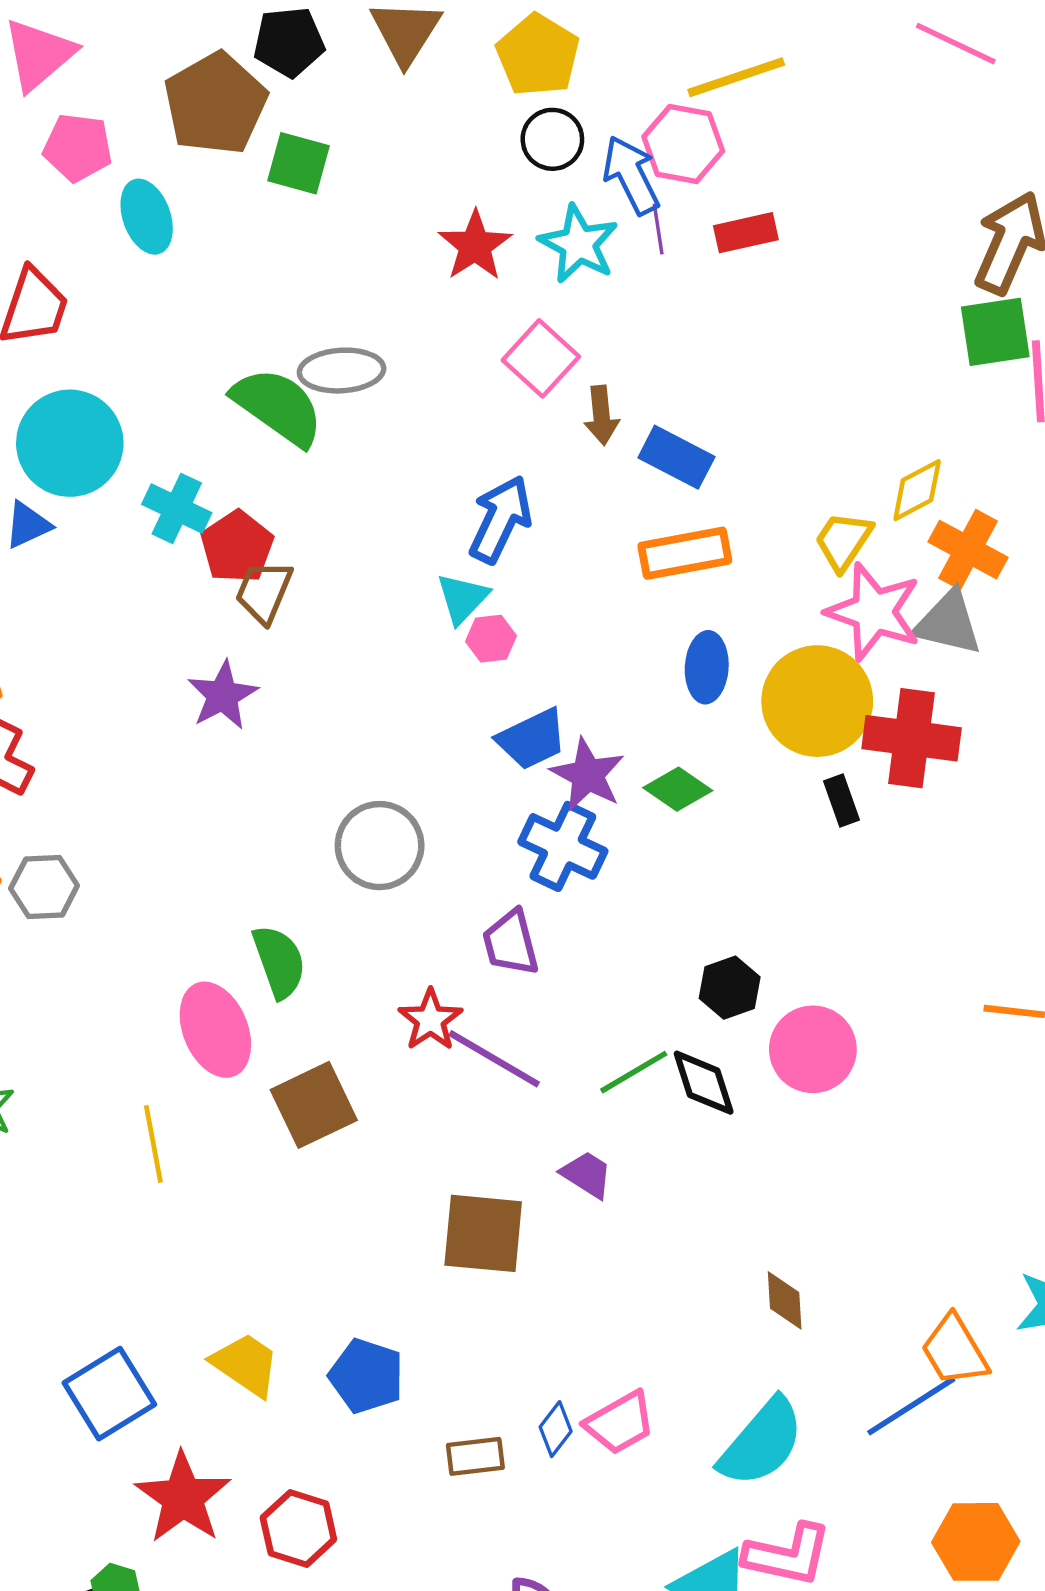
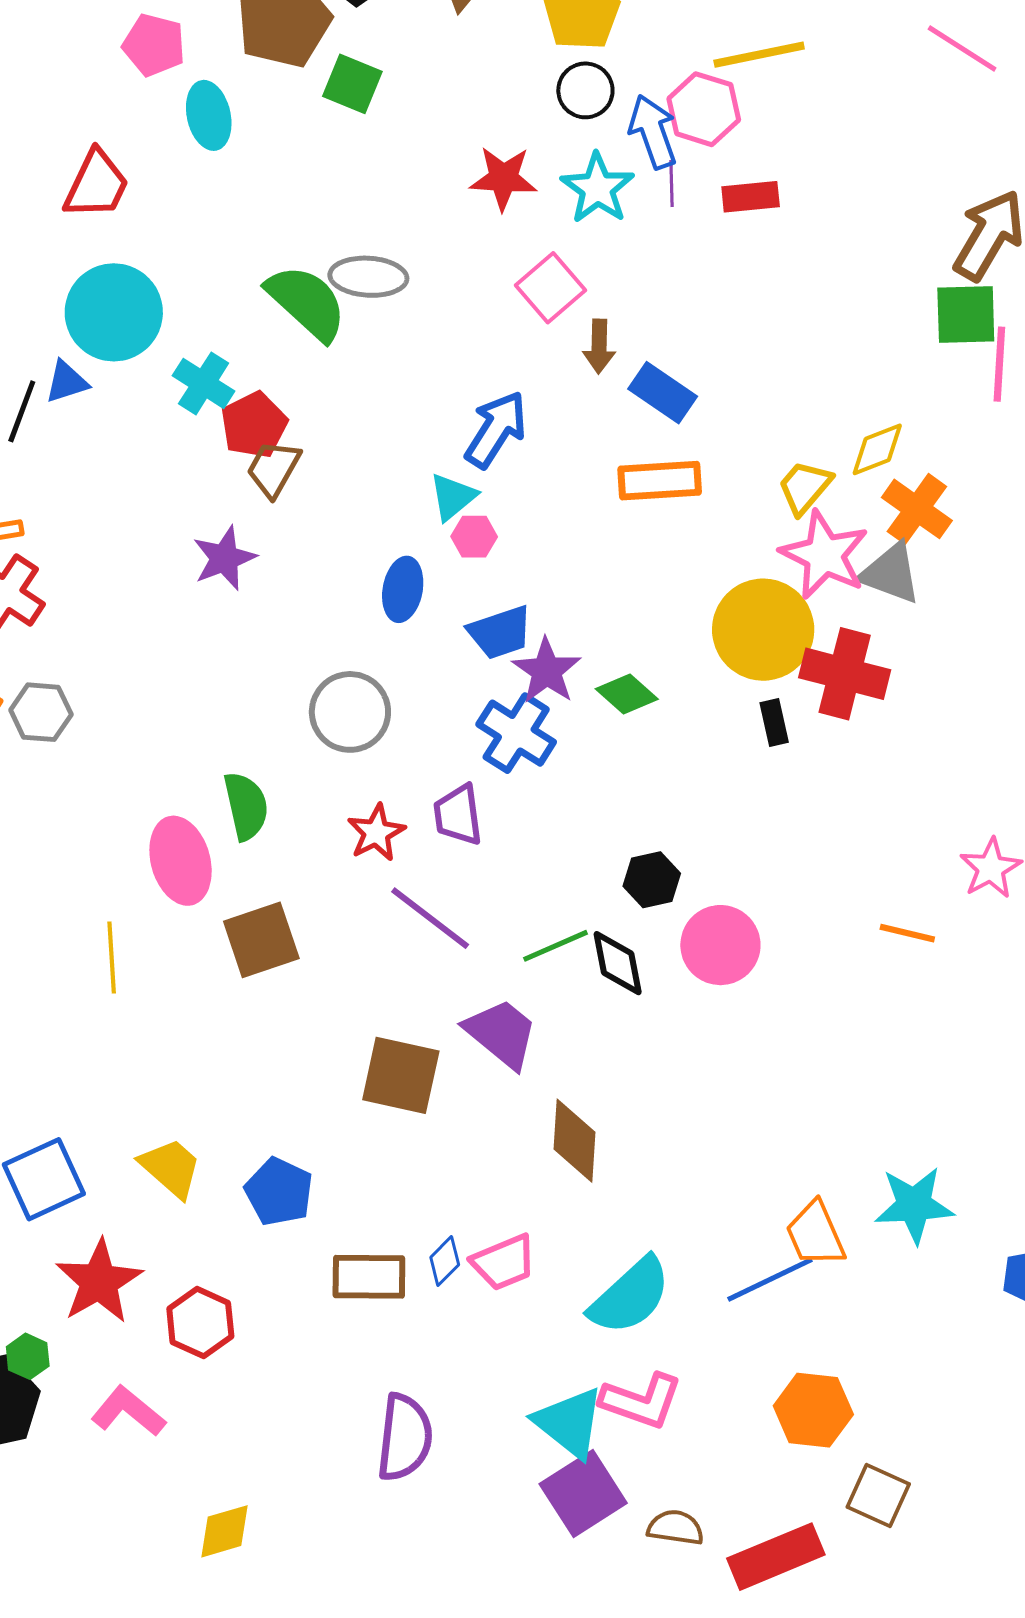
red star: (475, 246) -> (503, 178), turned 30
blue ellipse: (707, 667) -> (403, 589), moved
red star: (430, 1020) -> (376, 833), moved
purple trapezoid: (587, 1174) -> (501, 1033), size x1.6
brown diamond: (785, 1300) -> (574, 1141), moved, size x1.5
brown rectangle: (475, 1456) -> (369, 1277), size x1.4

